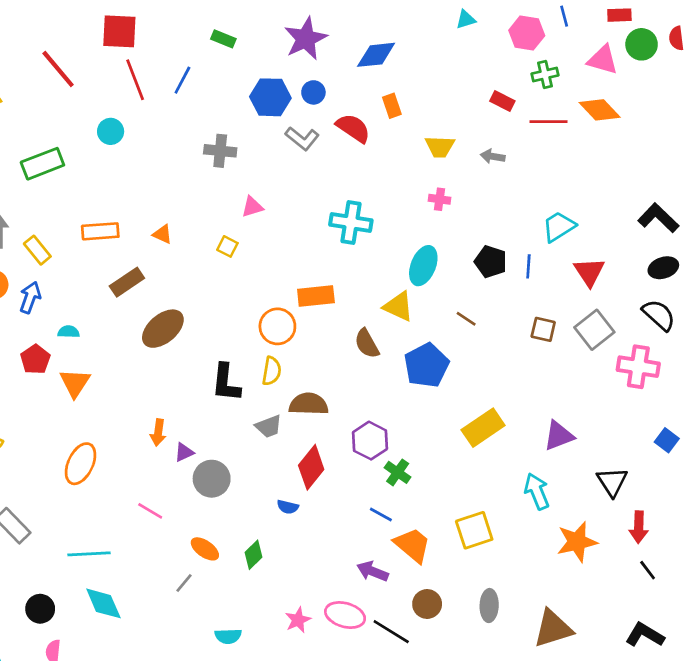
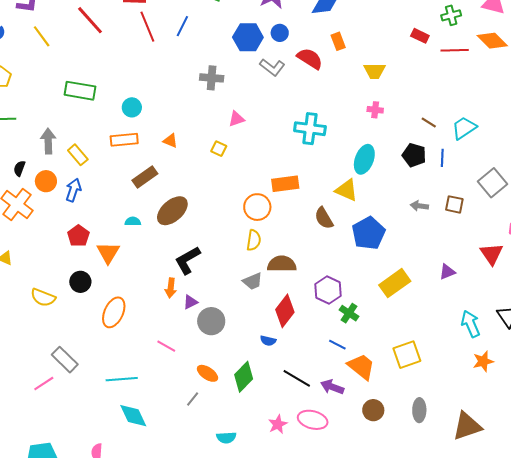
cyan circle: (111, 131) -> (132, 107), moved
gray arrow: (493, 156) -> (419, 206), moved
green rectangle: (42, 164) -> (80, 91), turned 32
red triangle: (589, 272) -> (492, 254), moved
brown line: (466, 319) -> (429, 122), moved
gray square: (594, 330) -> (492, 183), moved
cyan semicircle: (69, 332) -> (133, 221), moved
black L-shape: (226, 383) -> (188, 260), moved, turned 56
yellow rectangle: (483, 428) -> (395, 283), moved
purple triangle: (559, 436) -> (447, 272), moved, size x0.7
cyan arrow: (537, 491) -> (471, 324), moved
orange star: (577, 542) -> (483, 361), size x0.7
green diamond: (254, 555) -> (244, 377), size x1.4
black circle: (40, 609) -> (80, 282), moved
black line: (391, 632) -> (297, 378), moved

